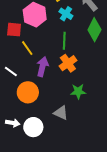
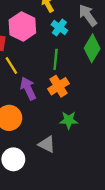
purple arrow: (42, 67) -> (28, 89), turned -42

